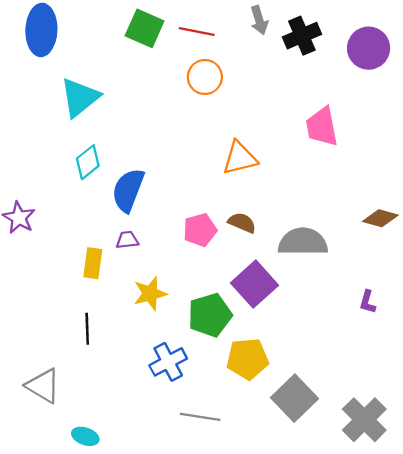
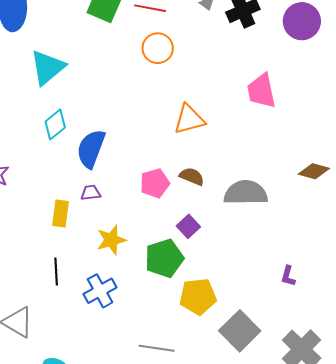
purple square: (255, 284) -> (188, 226), moved, size x0.6
purple L-shape: (368, 302) -> (288, 276), moved
blue cross: (168, 362) -> (100, 291), moved

